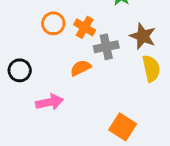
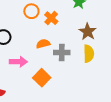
gray cross: (106, 47) -> (62, 53), moved
orange square: (123, 127) -> (42, 78), moved

